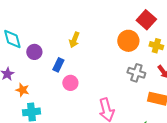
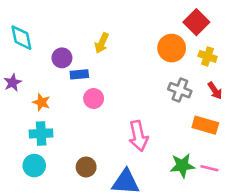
purple circle: (34, 52) -> (62, 58), moved
blue rectangle: (58, 65) -> (79, 74), turned 56
orange star: (22, 90) -> (41, 102), moved

